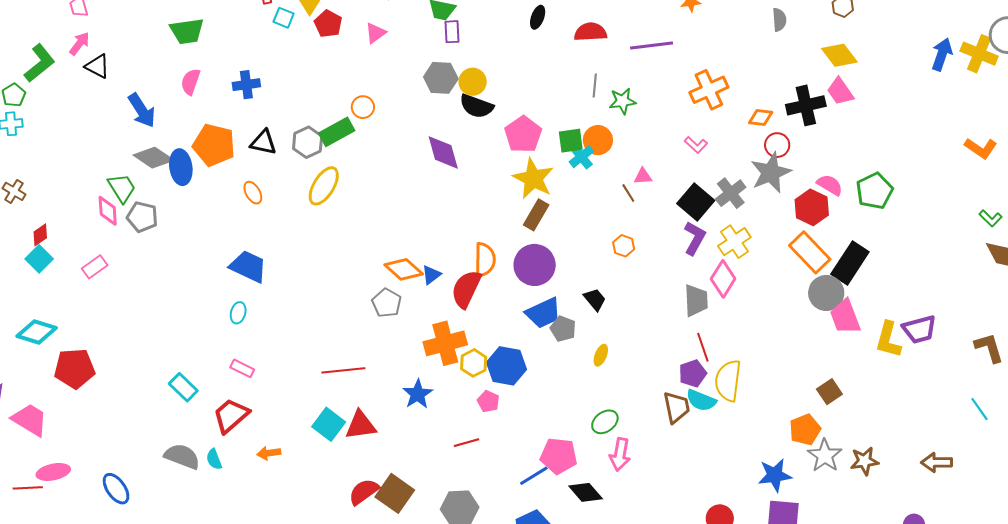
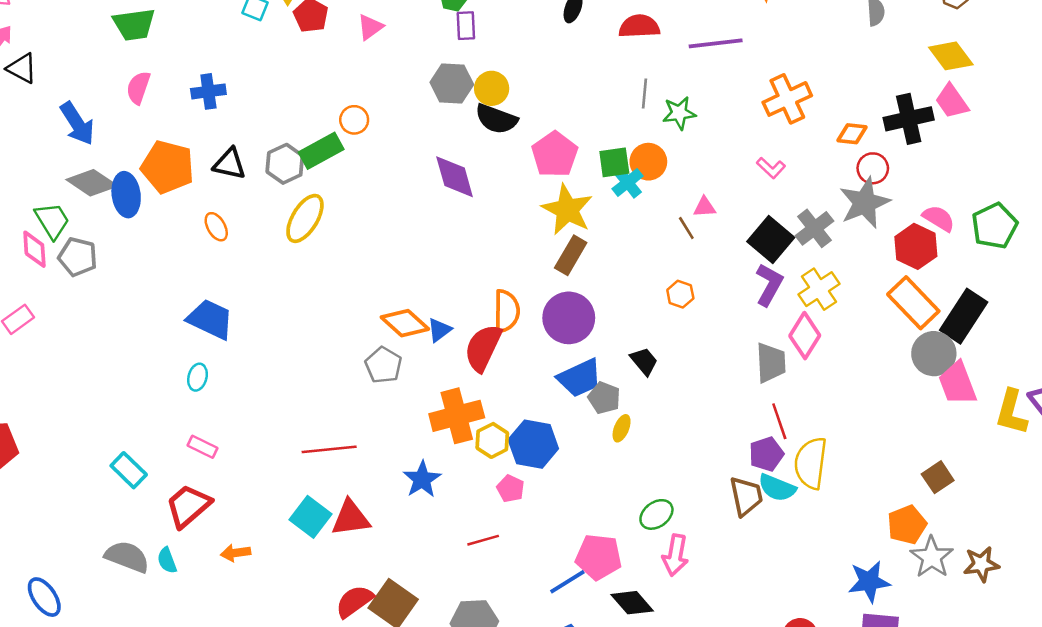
yellow ellipse: (601, 355) -> (622, 428), moved

